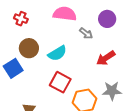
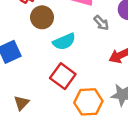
brown circle: (29, 48) -> (42, 17), moved

